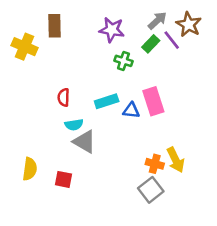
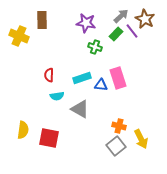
gray triangle: (84, 142) -> (80, 109), moved
yellow arrow: (176, 160) -> (141, 139), moved
red square: (64, 179) -> (49, 138), size x1.5

